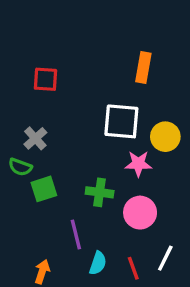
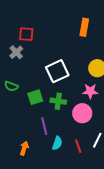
white square: (121, 121) -> (57, 71), moved, turned -30
gray cross: (35, 138) -> (16, 52), moved
pink star: (138, 164) -> (90, 91), moved
green square: (44, 189) -> (35, 97), moved

